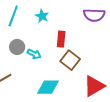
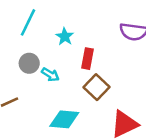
cyan star: (42, 16) -> (65, 37), moved

